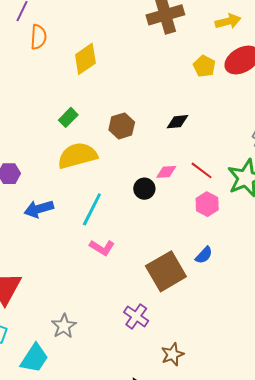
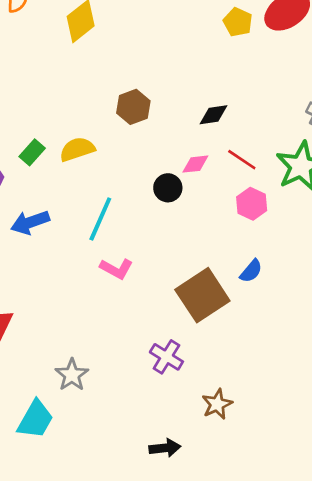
green rectangle: (68, 117) -> (32, 152), moved
black diamond: (177, 122) -> (214, 115), moved
yellow semicircle: (77, 156) -> (77, 149), size x0.7

